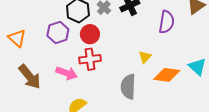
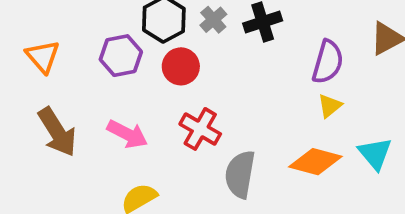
yellow triangle: (145, 57) -> (330, 106), moved
red cross: (90, 59) -> (200, 129), moved, turned 30

